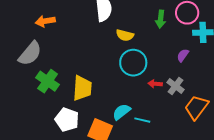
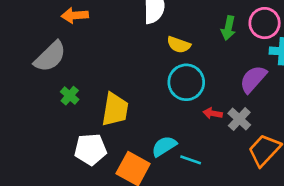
purple semicircle: (183, 55) -> (253, 79), size x1.6
green cross: (48, 81) -> (70, 96), size x0.6
white pentagon: (67, 120) -> (90, 149), turned -30

